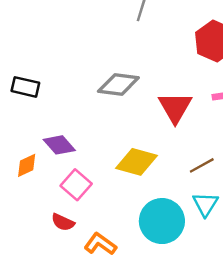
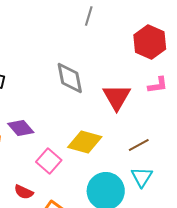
gray diamond: (118, 84) -> (70, 78), turned 72
pink square: (76, 185) -> (49, 161), moved

